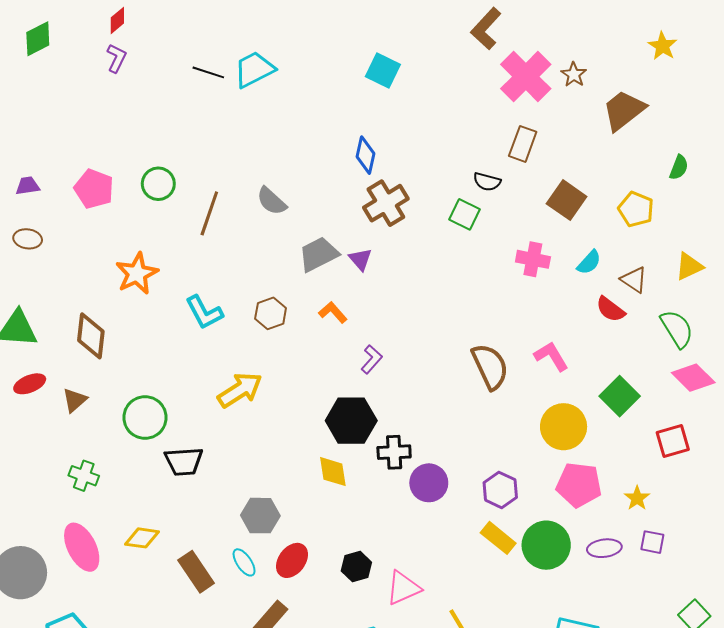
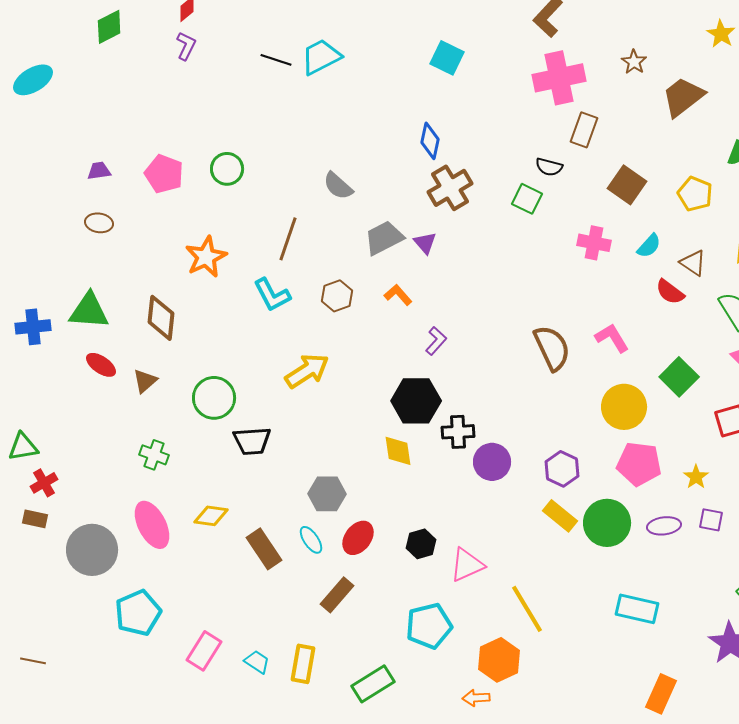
pink cross: (526, 77) -> (559, 78), moved, turned 33
brown line: (209, 213) -> (288, 239), moved
red ellipse: (30, 384) -> (101, 365), turned 56

